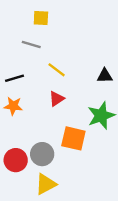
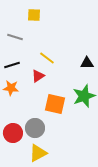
gray line: (31, 45) -> (15, 37), moved
red triangle: (57, 99) -> (38, 76), moved
orange square: (73, 138) -> (55, 104), moved

